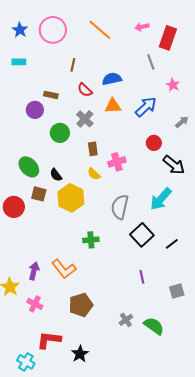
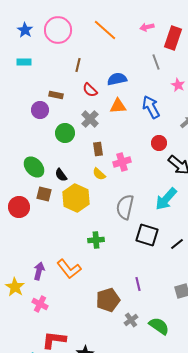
blue arrow: (146, 107) -> (151, 107), turned -75
black square: (142, 235) -> (147, 235), turned -30
purple line: (142, 277) -> (138, 284), moved
brown pentagon: (81, 305) -> (108, 300), moved

